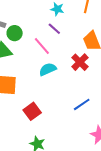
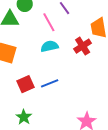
blue line: (82, 104) -> (50, 83), moved

